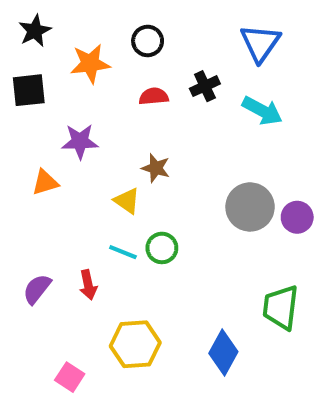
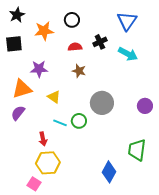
brown star: (156, 168) -> (79, 71), moved
orange triangle: (45, 182) -> (22, 89), size x1.5
yellow triangle: (127, 201) -> (54, 97), moved
gray circle: (250, 207) -> (102, 103), moved
purple semicircle: (37, 289) -> (18, 113), moved
yellow hexagon: (135, 344) -> (48, 163), moved

